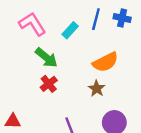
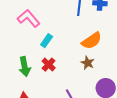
cyan rectangle: (70, 30) -> (47, 41), moved
green arrow: (46, 58) -> (25, 67), moved, turned 48

